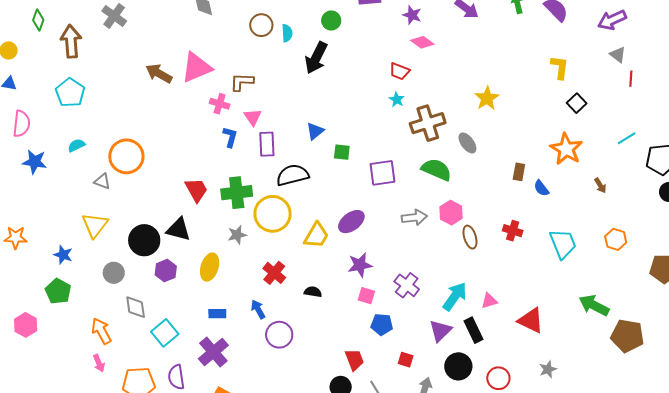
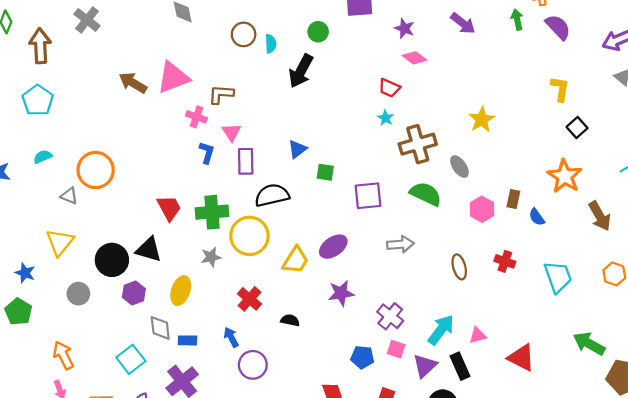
brown arrow: (600, 185) -> (600, 216), size x1.8
pink hexagon: (451, 213) -> (482, 209), moved
pink square: (366, 296) -> (396, 349), moved
gray diamond: (136, 307) -> (160, 328), moved

